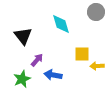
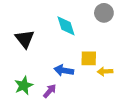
purple arrow: (37, 60) -> (50, 91), moved
blue arrow: (53, 75) -> (64, 70), moved

